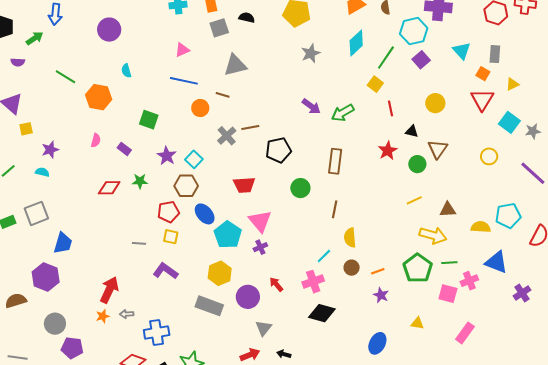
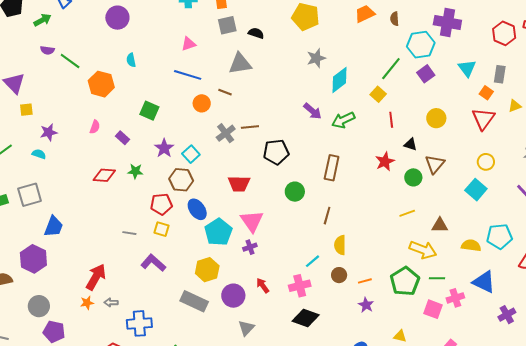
black semicircle: (247, 18) -> (256, 33), moved
cyan diamond: (356, 43) -> (340, 80), moved
purple semicircle: (18, 62) -> (47, 50), moved
cyan square: (509, 122) -> (476, 190), moved
yellow circle: (489, 156) -> (486, 162), moved

